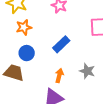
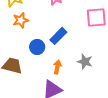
blue circle: (27, 53) -> (37, 47), moved

